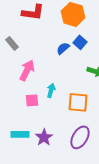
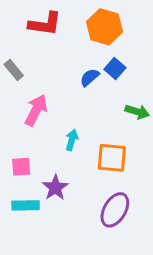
pink square: (32, 100) -> (21, 167), moved
purple star: (44, 137) -> (55, 188), moved

